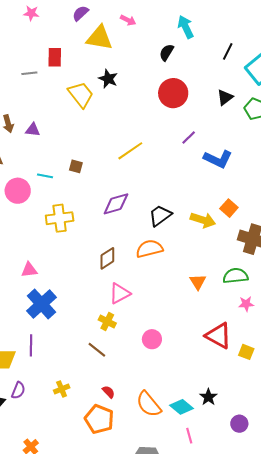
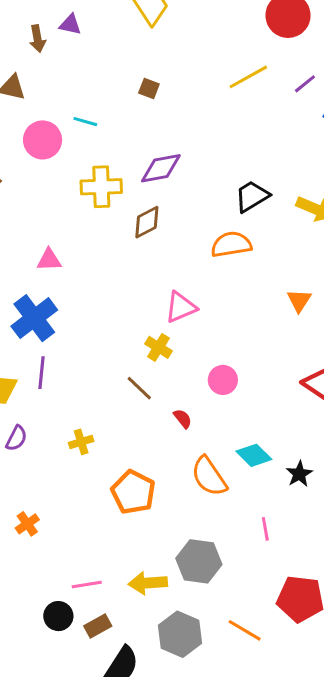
purple triangle: (33, 130) -> (70, 25), moved
yellow line: (130, 151) -> (248, 77), moved
brown square: (76, 166) -> (149, 89), moved
purple diamond: (116, 204) -> (161, 168), moved
brown diamond: (107, 258) -> (147, 222), moved
blue cross: (41, 304) -> (34, 318), moved
red semicircle: (109, 392) -> (183, 419), moved
cyan diamond: (182, 407) -> (254, 455), moved

